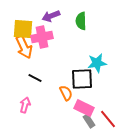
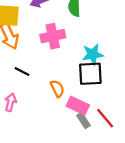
pink cross: (42, 37) -> (53, 36), moved
black square: (82, 79) -> (90, 74), moved

